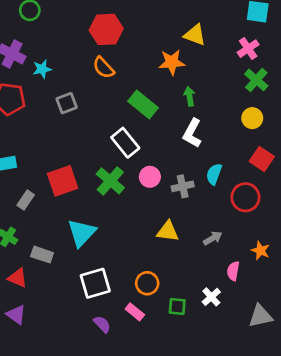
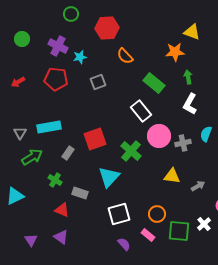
red hexagon: (106, 29) -> (107, 28), moved
pink circle: (150, 177) -> (159, 136), size x1.5
green cross: (110, 181) -> (131, 151), moved
gray arrow: (213, 238) -> (198, 186), moved
green square: (177, 306) -> (179, 231), size x1.6

